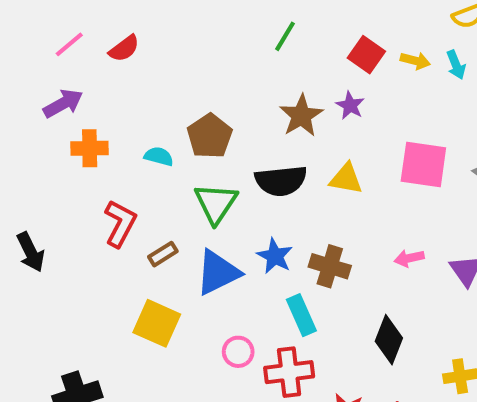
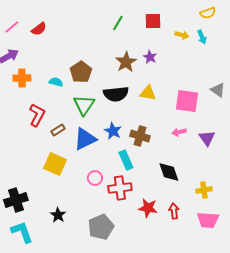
red square: (366, 55) -> (153, 21), moved, turned -36
pink square: (423, 165) -> (187, 101), moved
black diamond: (389, 340) -> (169, 172), turned -40

